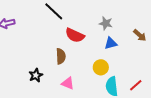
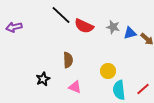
red semicircle: (75, 35) -> (84, 26), moved
blue triangle: (111, 43) -> (130, 33), moved

